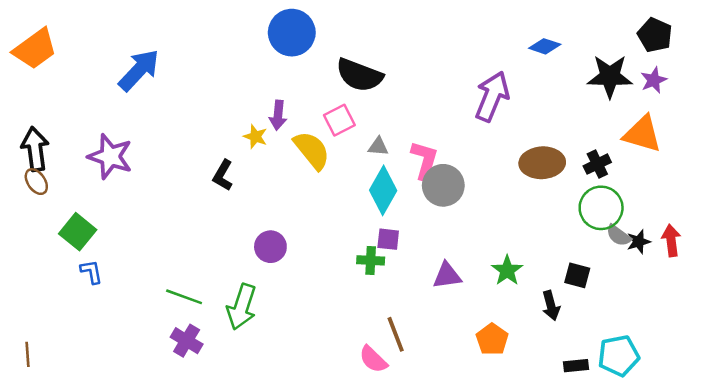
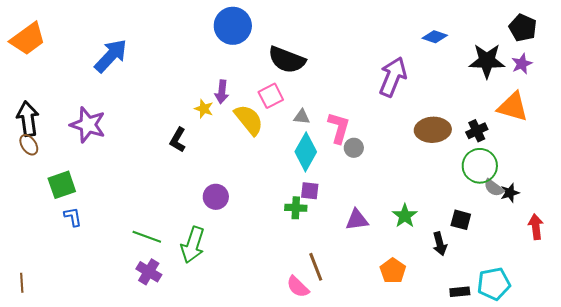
gray circle: (443, 185) -> (354, 148), size x0.6
green square: (78, 232) -> (62, 185), turned 32
red arrow: (671, 240) -> (536, 227), moved

